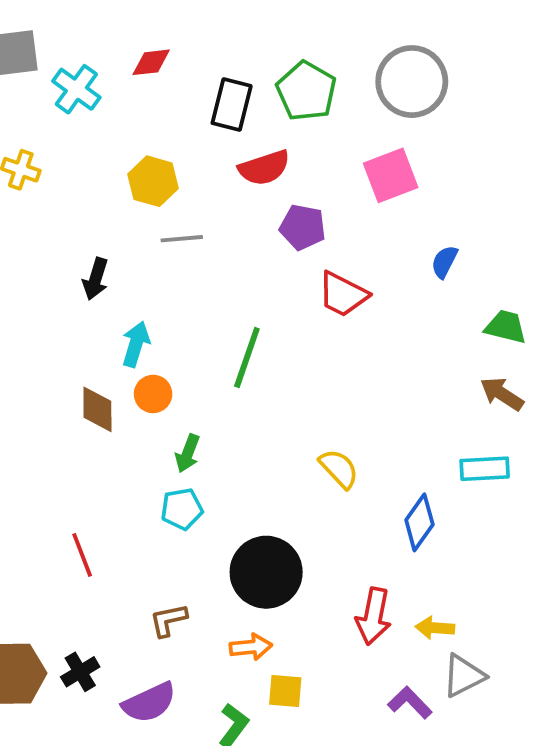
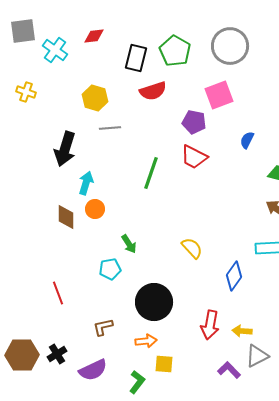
purple pentagon: (303, 227) -> (194, 122), moved
black arrow: (96, 279) -> (65, 149), size x1.6
green line: (247, 358) -> (151, 173), moved
green arrow: (188, 453) -> (129, 244), moved, turned -54

